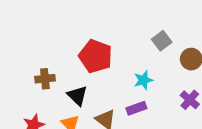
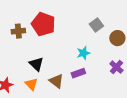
red pentagon: (96, 56) -> (43, 24), moved
brown cross: (45, 79) -> (18, 31), moved

